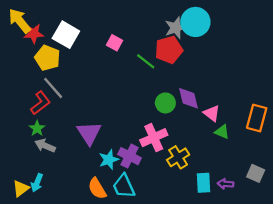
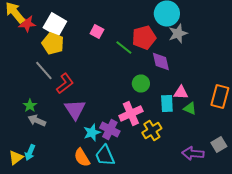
gray star: (176, 28) -> (178, 34), moved
yellow pentagon: (47, 58) -> (53, 44), moved
purple diamond: (188, 98) -> (161, 62), moved
red L-shape: (40, 103) -> (65, 84), moved
pink triangle: (212, 113) -> (181, 92), turned -35
gray square: (256, 173) -> (219, 144), turned 35
cyan rectangle: (204, 183) -> (167, 104), moved
purple arrow: (225, 184) -> (193, 154), size x1.5

